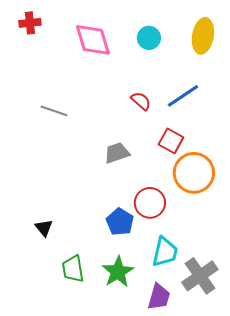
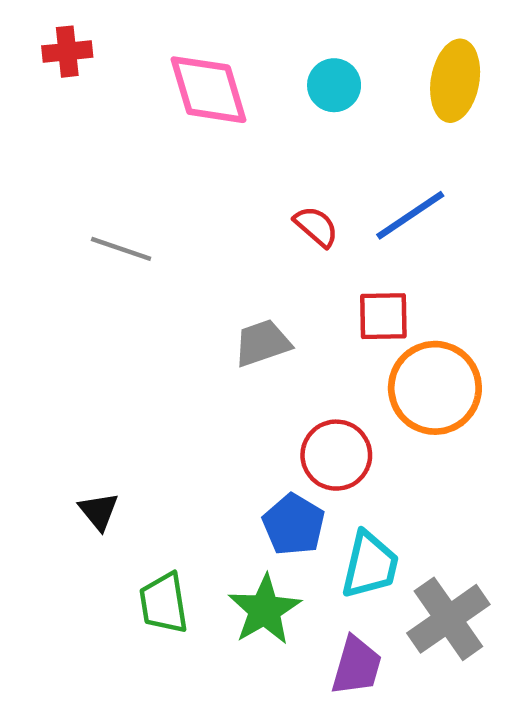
red square: (171, 141) -> (383, 316), turned -30
blue pentagon: (120, 222) -> (294, 525), moved

